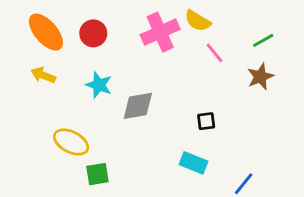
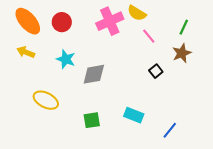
green line: (263, 40) -> (184, 27), turned -35
black square: (206, 121) -> (156, 71), moved, turned -32
green square: (97, 174) -> (92, 120), moved

